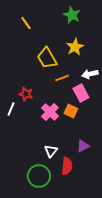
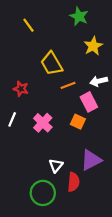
yellow star: (75, 47) -> (93, 46), moved
red star: (26, 94) -> (21, 89), moved
pink cross: (50, 112) -> (43, 123), moved
purple triangle: (83, 146) -> (91, 160), size x1.5

